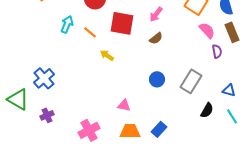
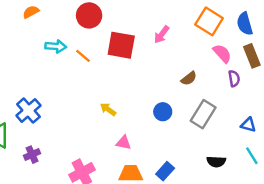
cyan arrow: (67, 24) -> (56, 46), turned 72
brown semicircle: (156, 38) -> (189, 78), moved
yellow arrow: (107, 55) -> (108, 109), moved
black semicircle: (207, 110) -> (216, 162), moved, turned 63

